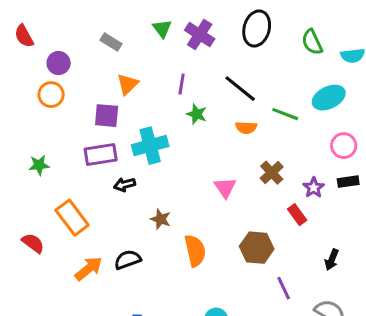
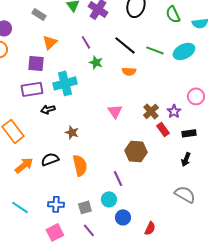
purple line: (182, 84) -> (86, 42), turned -40
green line: (285, 114) -> (155, 50), moved
pink circle: (344, 146) -> (196, 96), moved
brown cross: (272, 173) -> (151, 111), moved
black rectangle: (348, 182) -> (189, 133), moved
orange semicircle: (195, 251) -> (80, 165), moved
purple line: (284, 288) -> (118, 178), moved

